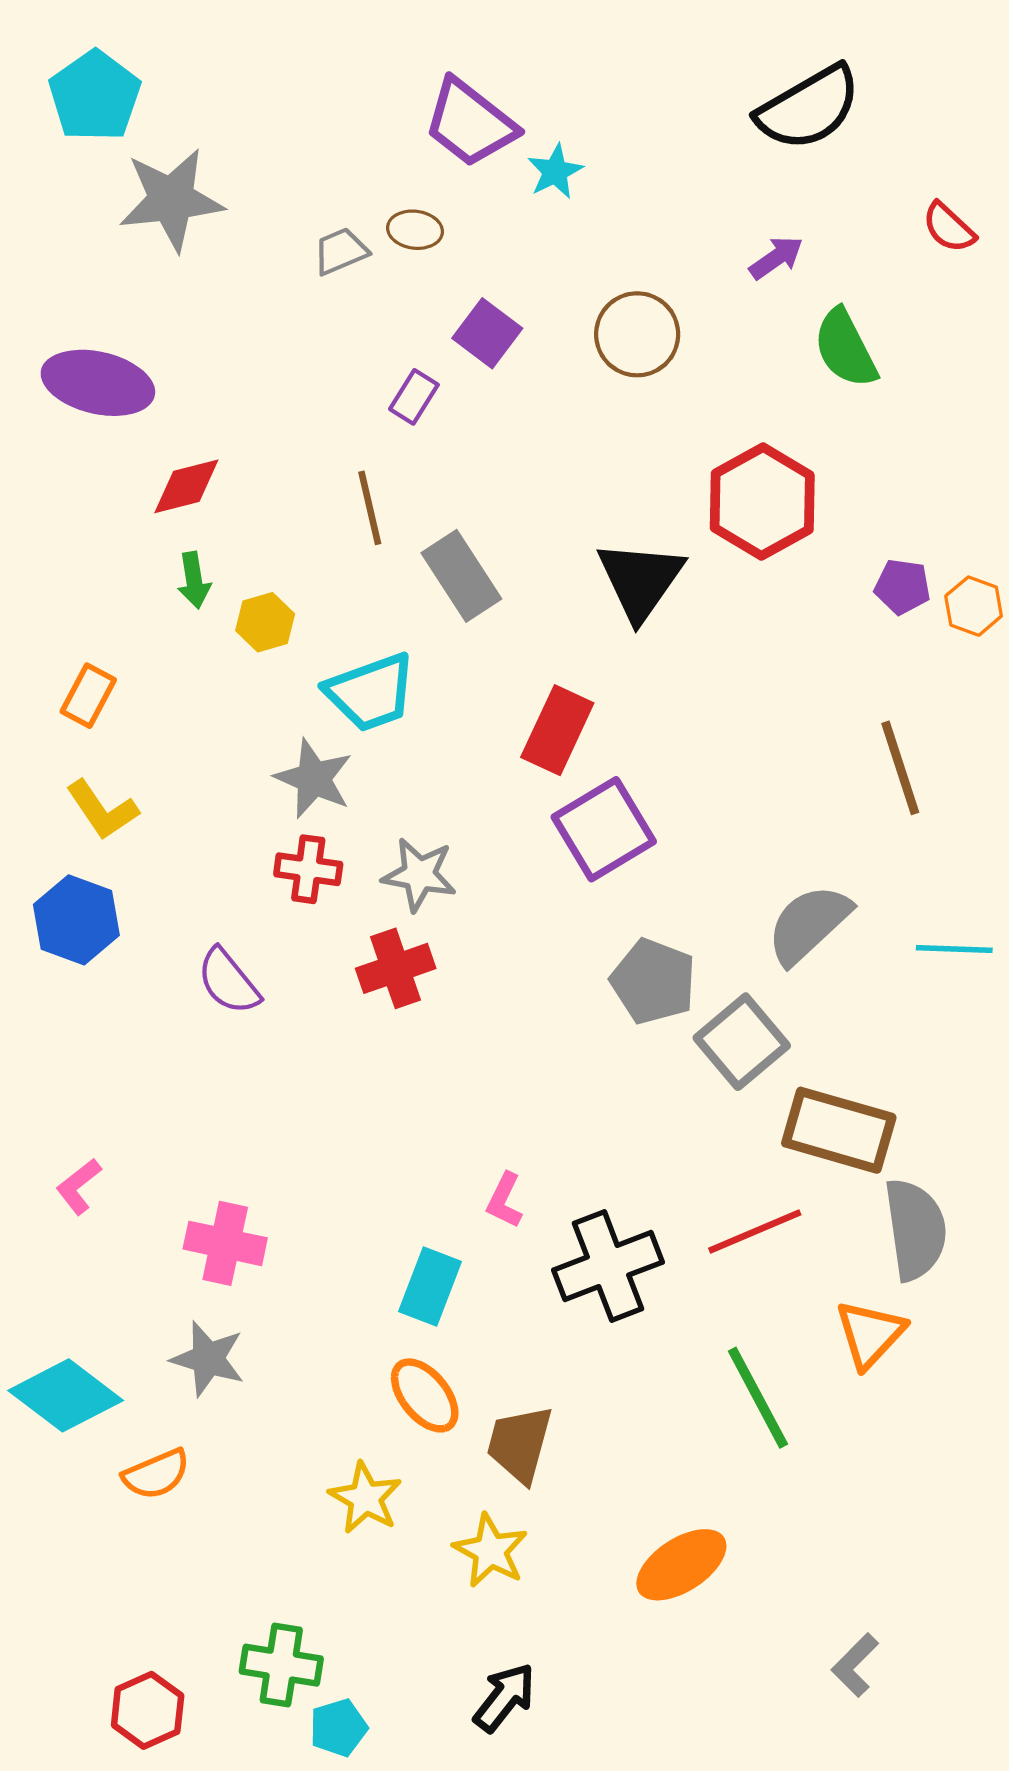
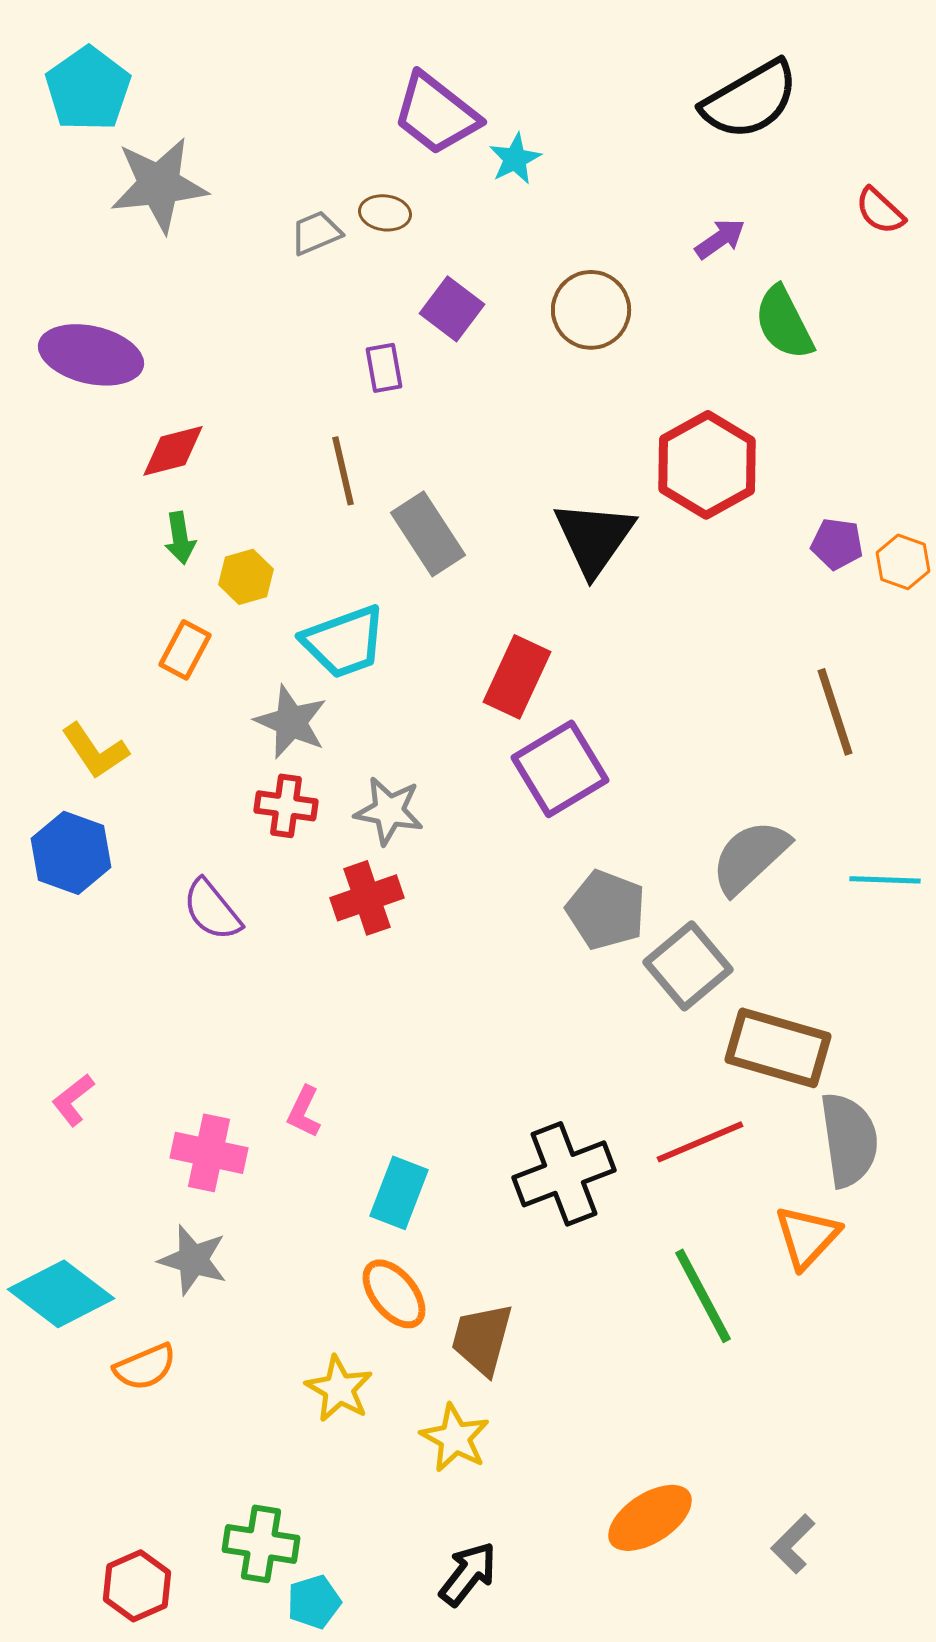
purple rectangle: (414, 397) -> (384, 368), turned -42
orange rectangle: (88, 696) -> (185, 650), moved
pink L-shape: (504, 1200) -> (304, 1112), moved
orange ellipse: (681, 1565) -> (650, 1518), moved

